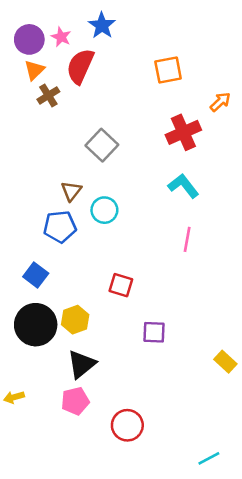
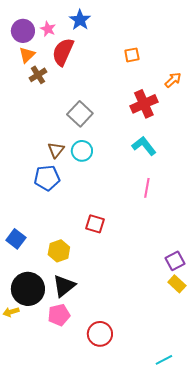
orange square: (168, 70) -> (132, 55), size x0.7
cyan circle: (104, 210) -> (82, 151), moved
blue square: (36, 275) -> (16, 239), moved
black circle: (36, 325) -> (28, 289), moved
purple square: (154, 332) -> (175, 261), moved, turned -30

